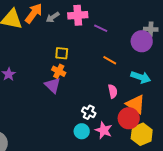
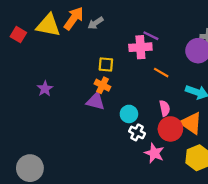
pink cross: (78, 15) -> (140, 47), moved
purple triangle: (53, 85) -> (96, 101), turned -30
red circle: (129, 118) -> (170, 129), moved
cyan circle: (82, 131) -> (129, 114), moved

